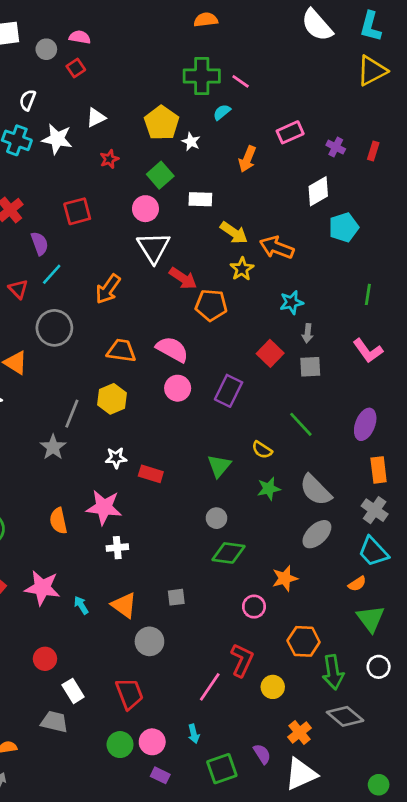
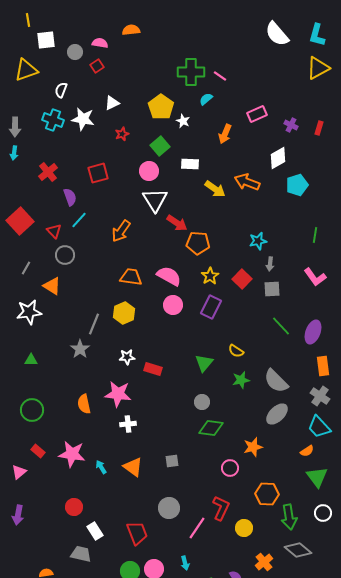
orange semicircle: (206, 20) -> (131, 30), moved
orange arrow: (277, 247) -> (247, 182), moved
yellow star: (242, 269) -> (210, 276), moved
gray circle: (54, 328) -> (65, 255), moved, size x0.7
green line: (301, 424) -> (281, 326), moved
gray circle: (149, 641) -> (169, 508), moved

